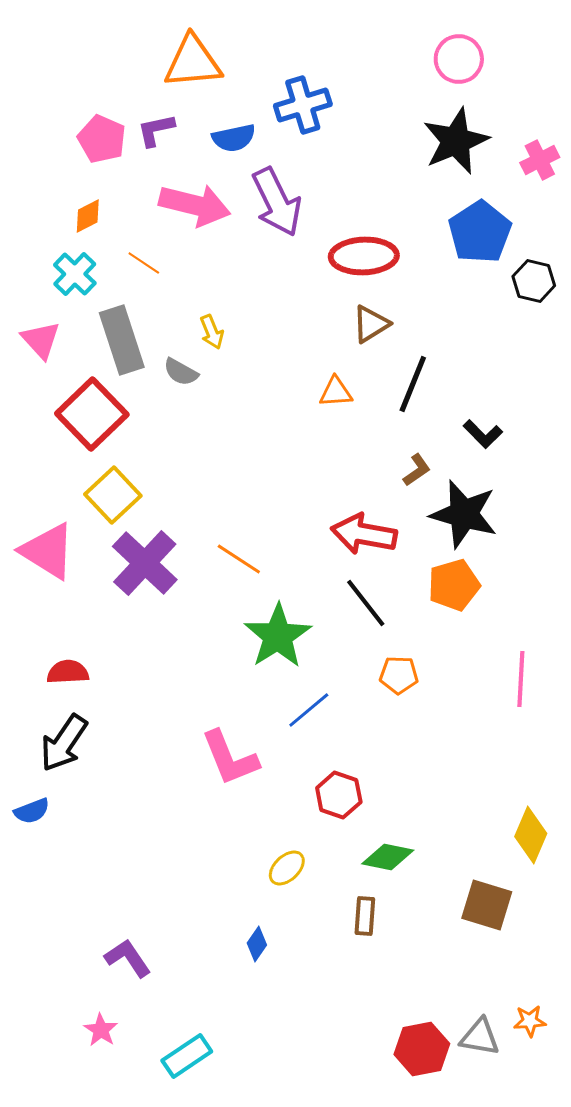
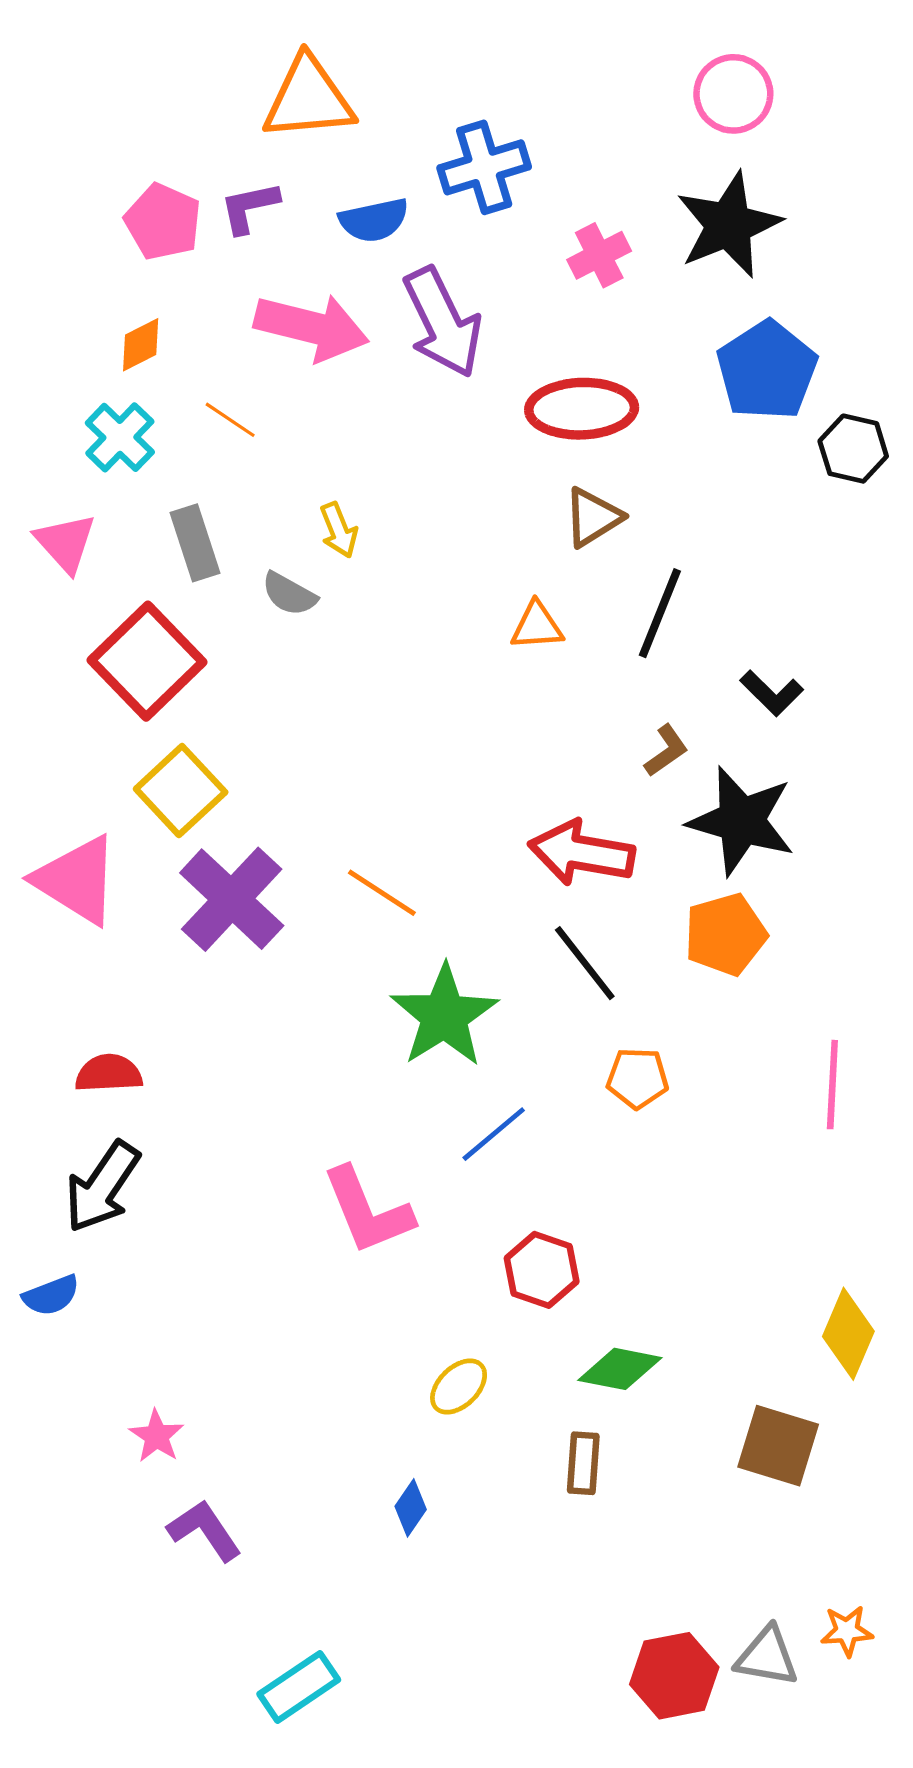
pink cross: (540, 160) -> (599, 255), moved
gray rectangle: (122, 340) -> (195, 543), size x0.7
pink star: (101, 1030) -> (157, 1436), moved

